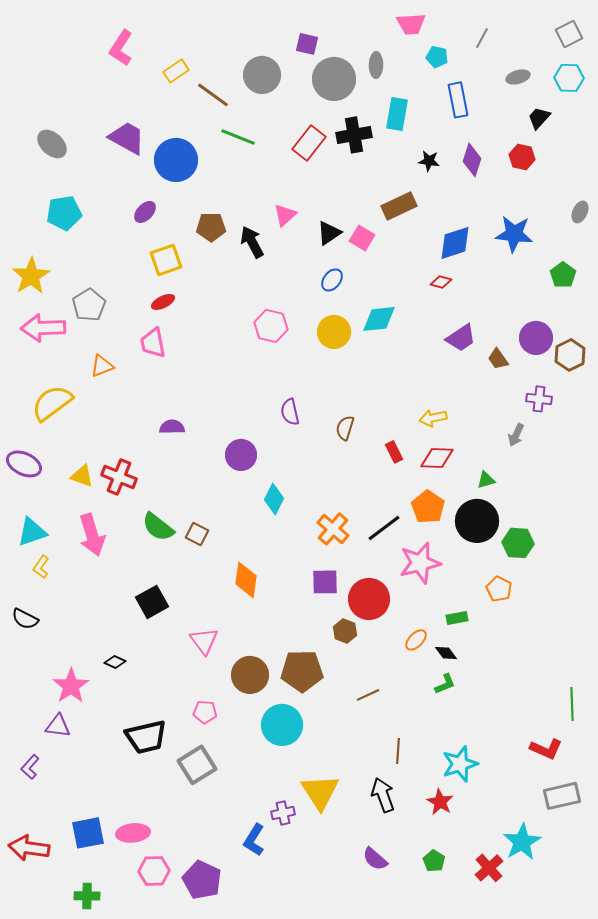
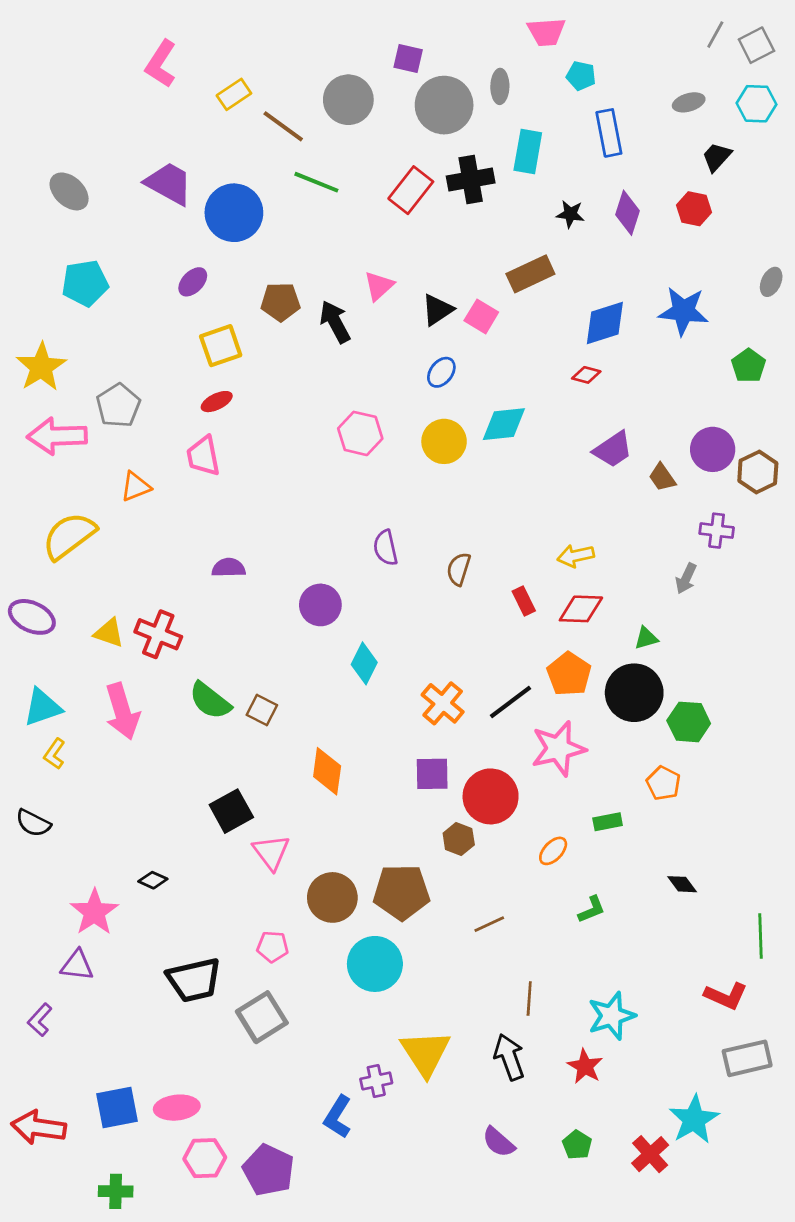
gray line: (482, 38) -> (715, 35), moved
black square: (152, 602) -> (231, 811), moved
black diamond: (446, 653) -> (682, 884), moved

